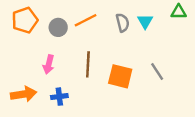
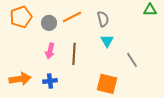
cyan triangle: (145, 21) -> (107, 41), moved
pink arrow: (49, 64) -> (50, 51), moved
orange square: (120, 76) -> (107, 84), moved

